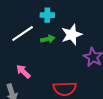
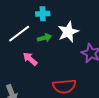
pink arrow: (23, 72) -> (30, 59), moved

